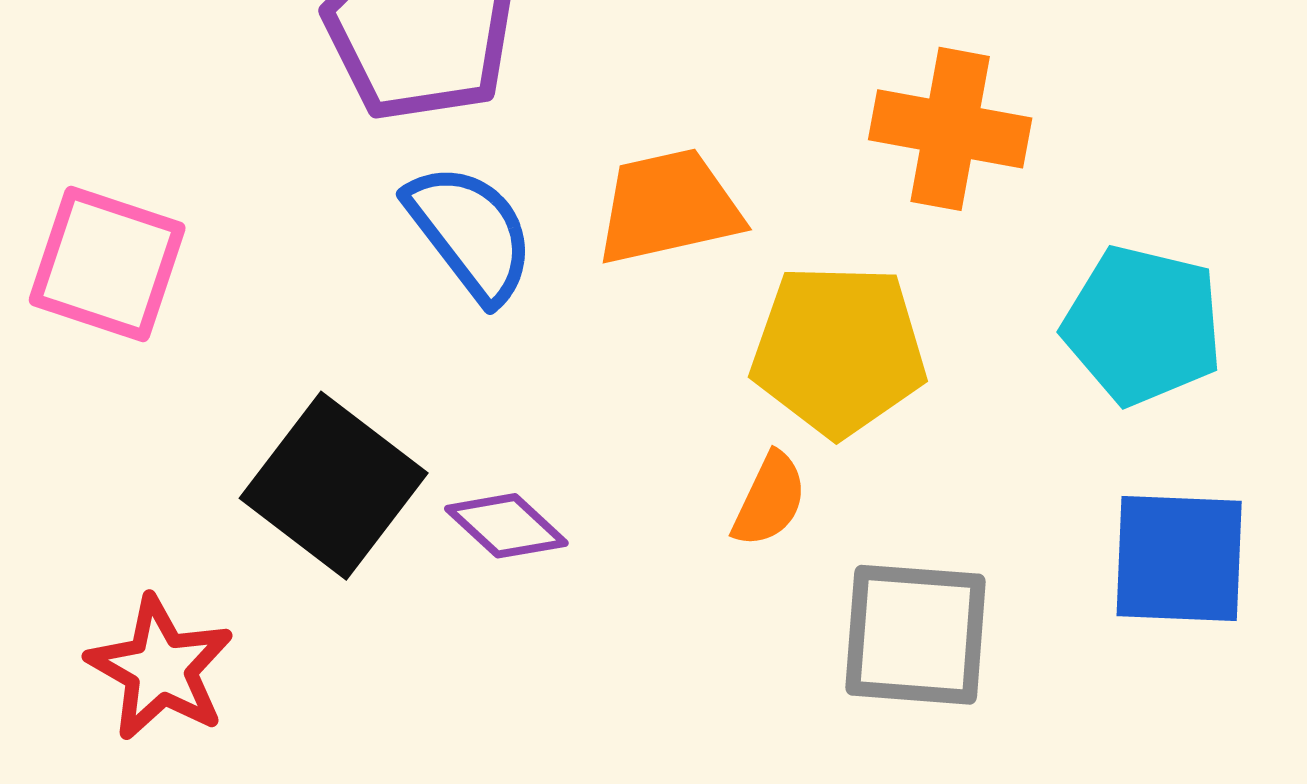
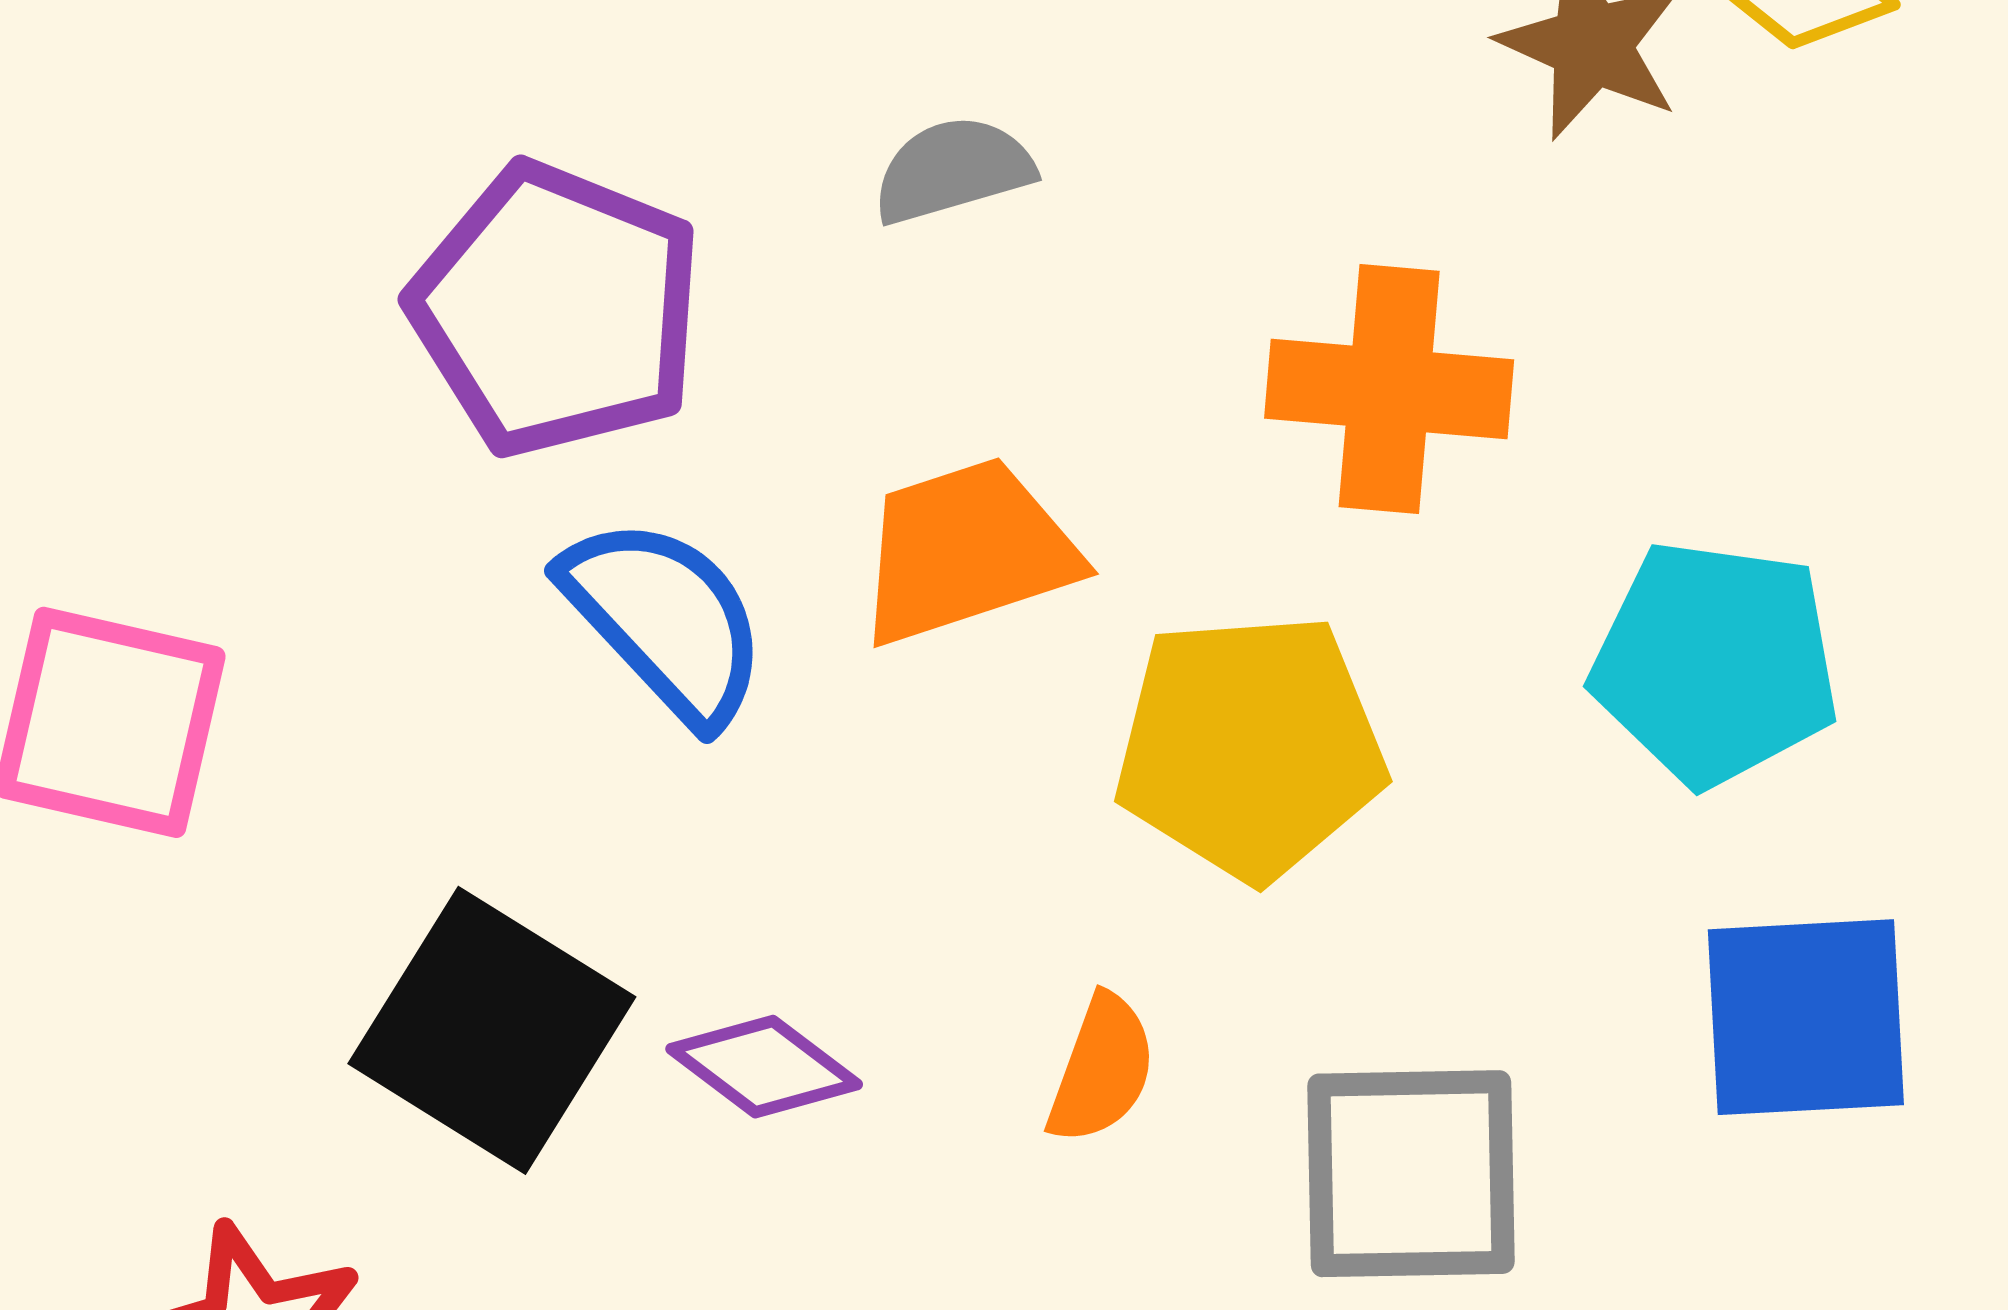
orange semicircle: (770, 500) -> (1102, 1069), moved

